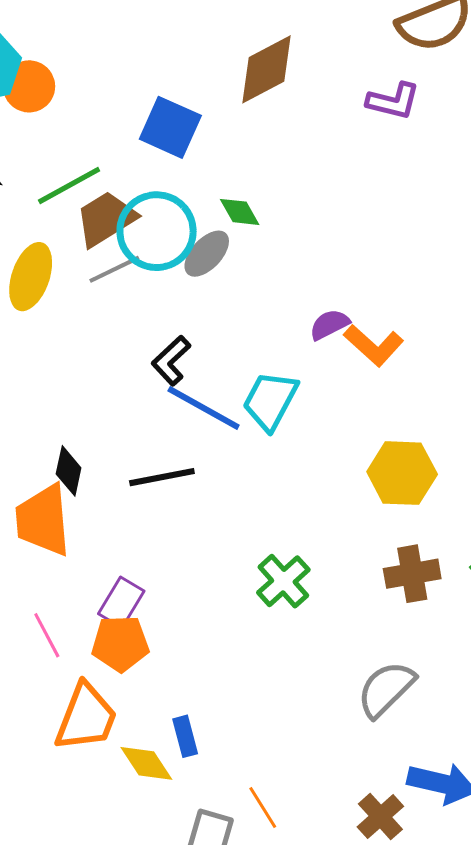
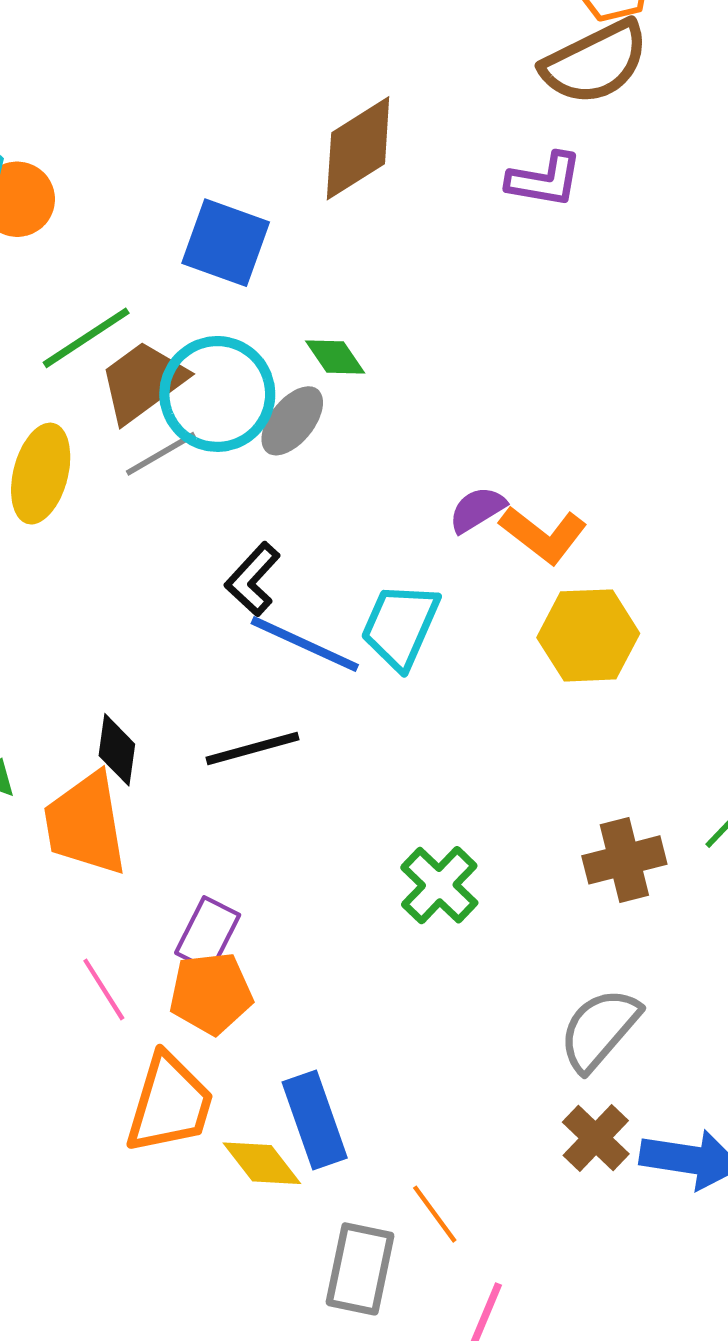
yellow hexagon: (402, 473) -> (588, 635), moved
blue rectangle: (185, 736) -> (315, 1120), size x1.6
brown cross: (380, 817) -> (596, 1138), moved

